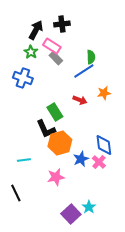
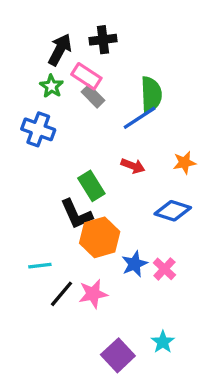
green semicircle: (91, 57) -> (151, 94), size x1.5
orange star: (104, 93) -> (184, 163), moved
blue diamond: (104, 145) -> (173, 211), moved, turned -65
black line: (16, 193) -> (61, 294), moved, turned 66
cyan star: (89, 207) -> (163, 342), moved

